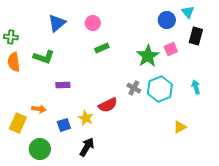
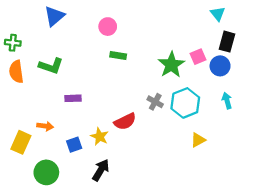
blue circle: (167, 20) -> (220, 66), moved
blue triangle: (57, 23) -> (54, 16), moved
green rectangle: (102, 48) -> (118, 55), turned 32
yellow triangle: (180, 127) -> (198, 140), moved

